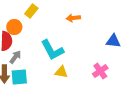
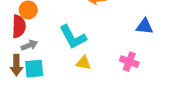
gray arrow: (15, 57) -> (29, 45), turned 32
pink cross: (100, 71) -> (129, 62), turned -35

